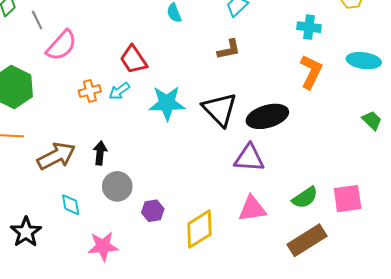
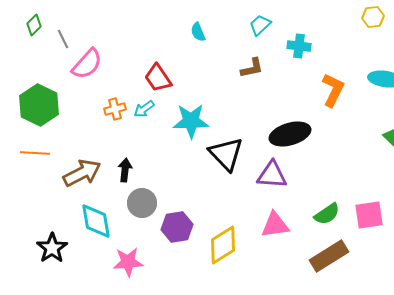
cyan cross: (309, 27) -> (299, 46), moved
black triangle: (220, 109) -> (226, 154), moved
cyan diamond: (71, 205) -> (96, 221), size x1.6
purple hexagon: (153, 211) -> (177, 227), size x1.4

